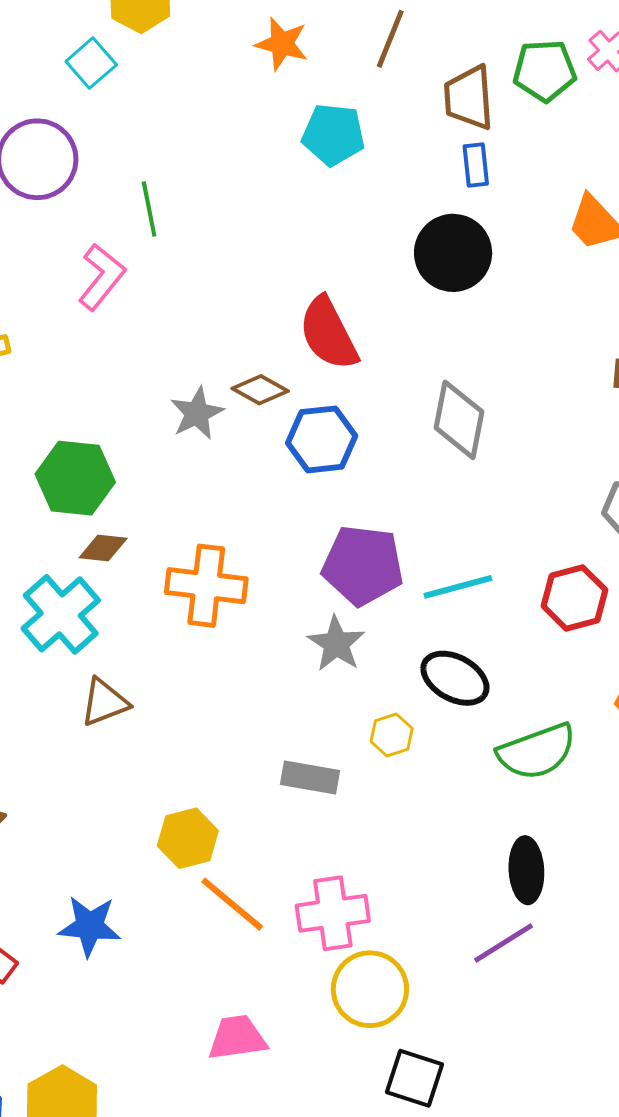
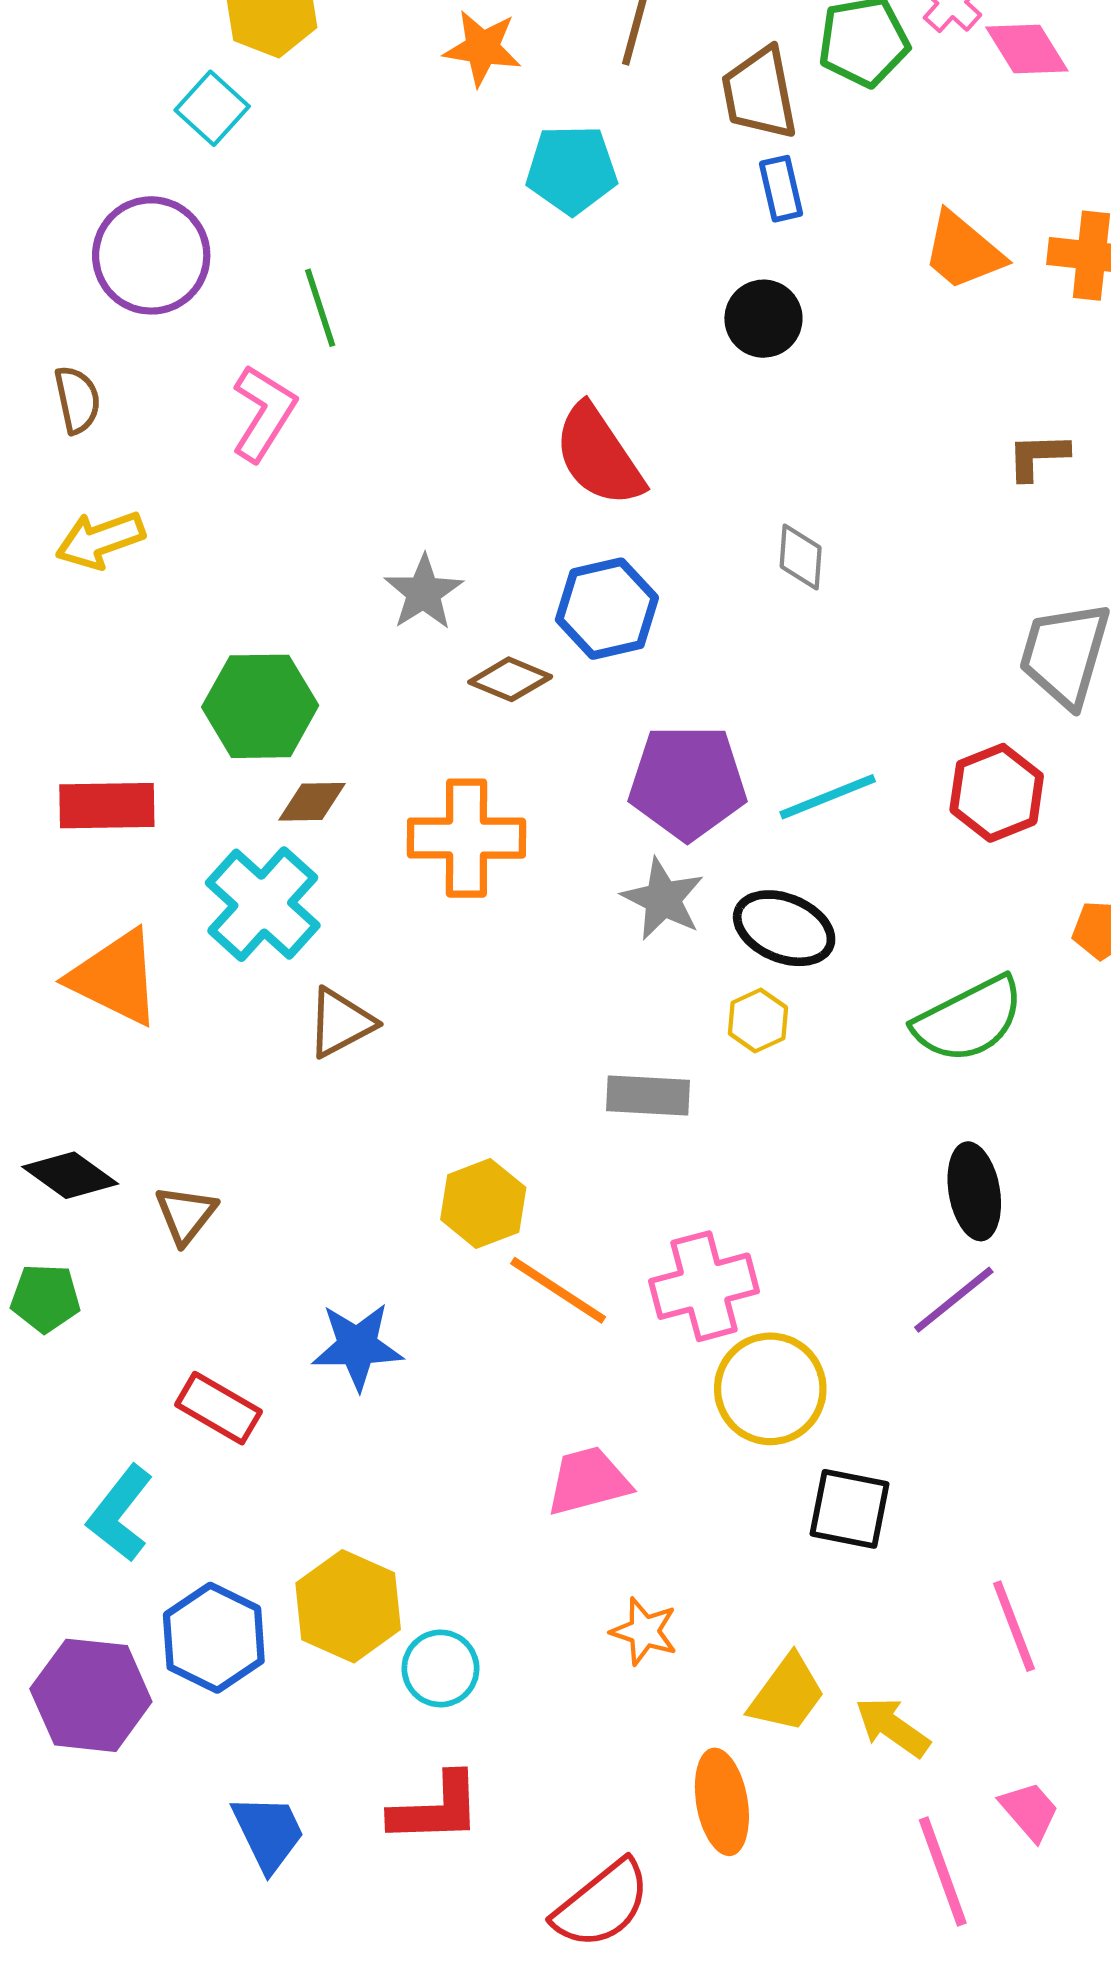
black circle: (453, 253) -> (763, 319), size x0.7
brown diamond: (260, 390) -> (510, 679), moved
gray diamond: (459, 420) -> (801, 557), size x0.6
black ellipse: (455, 678) -> (784, 928), moved

